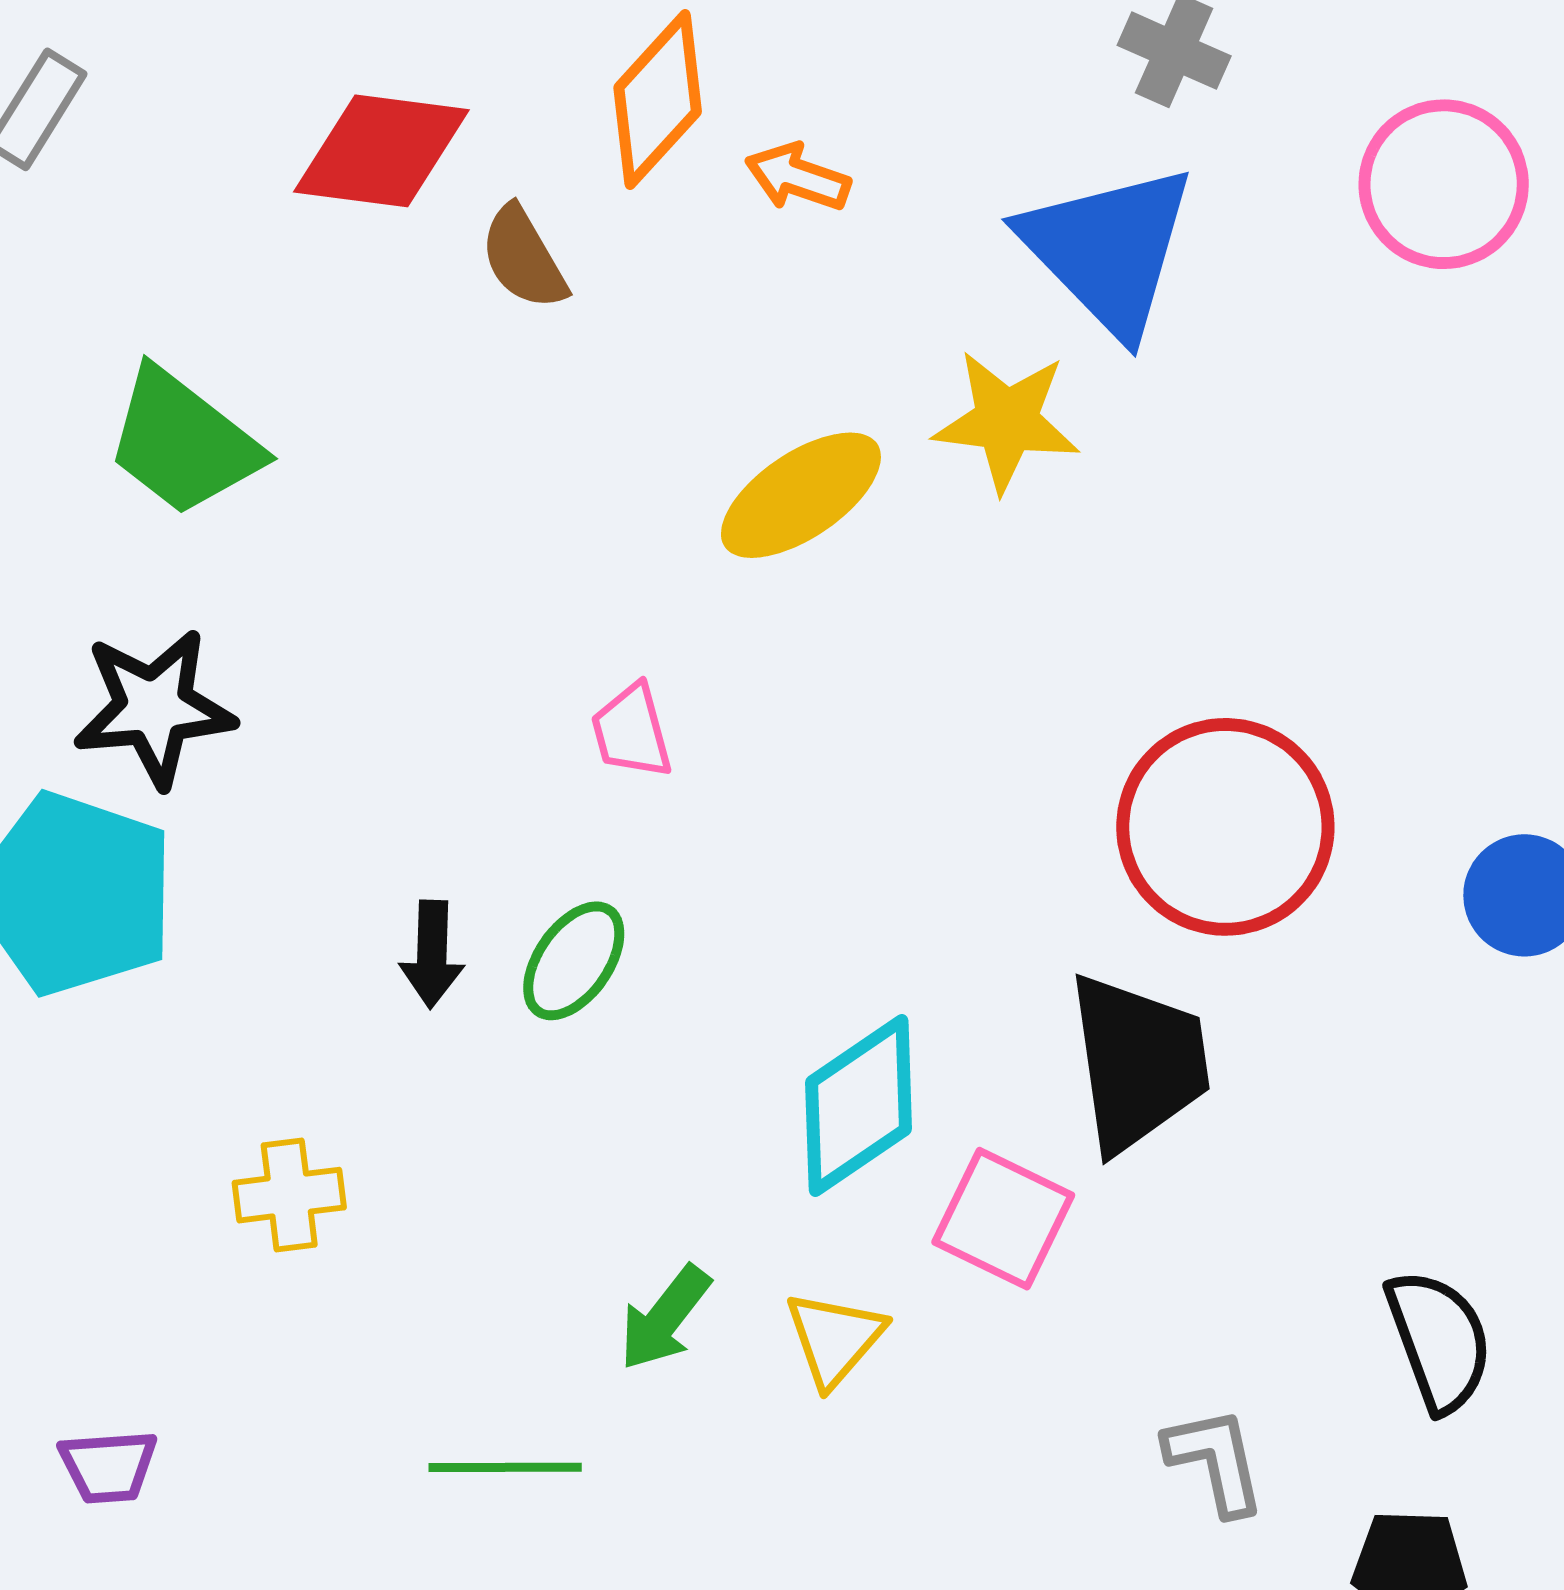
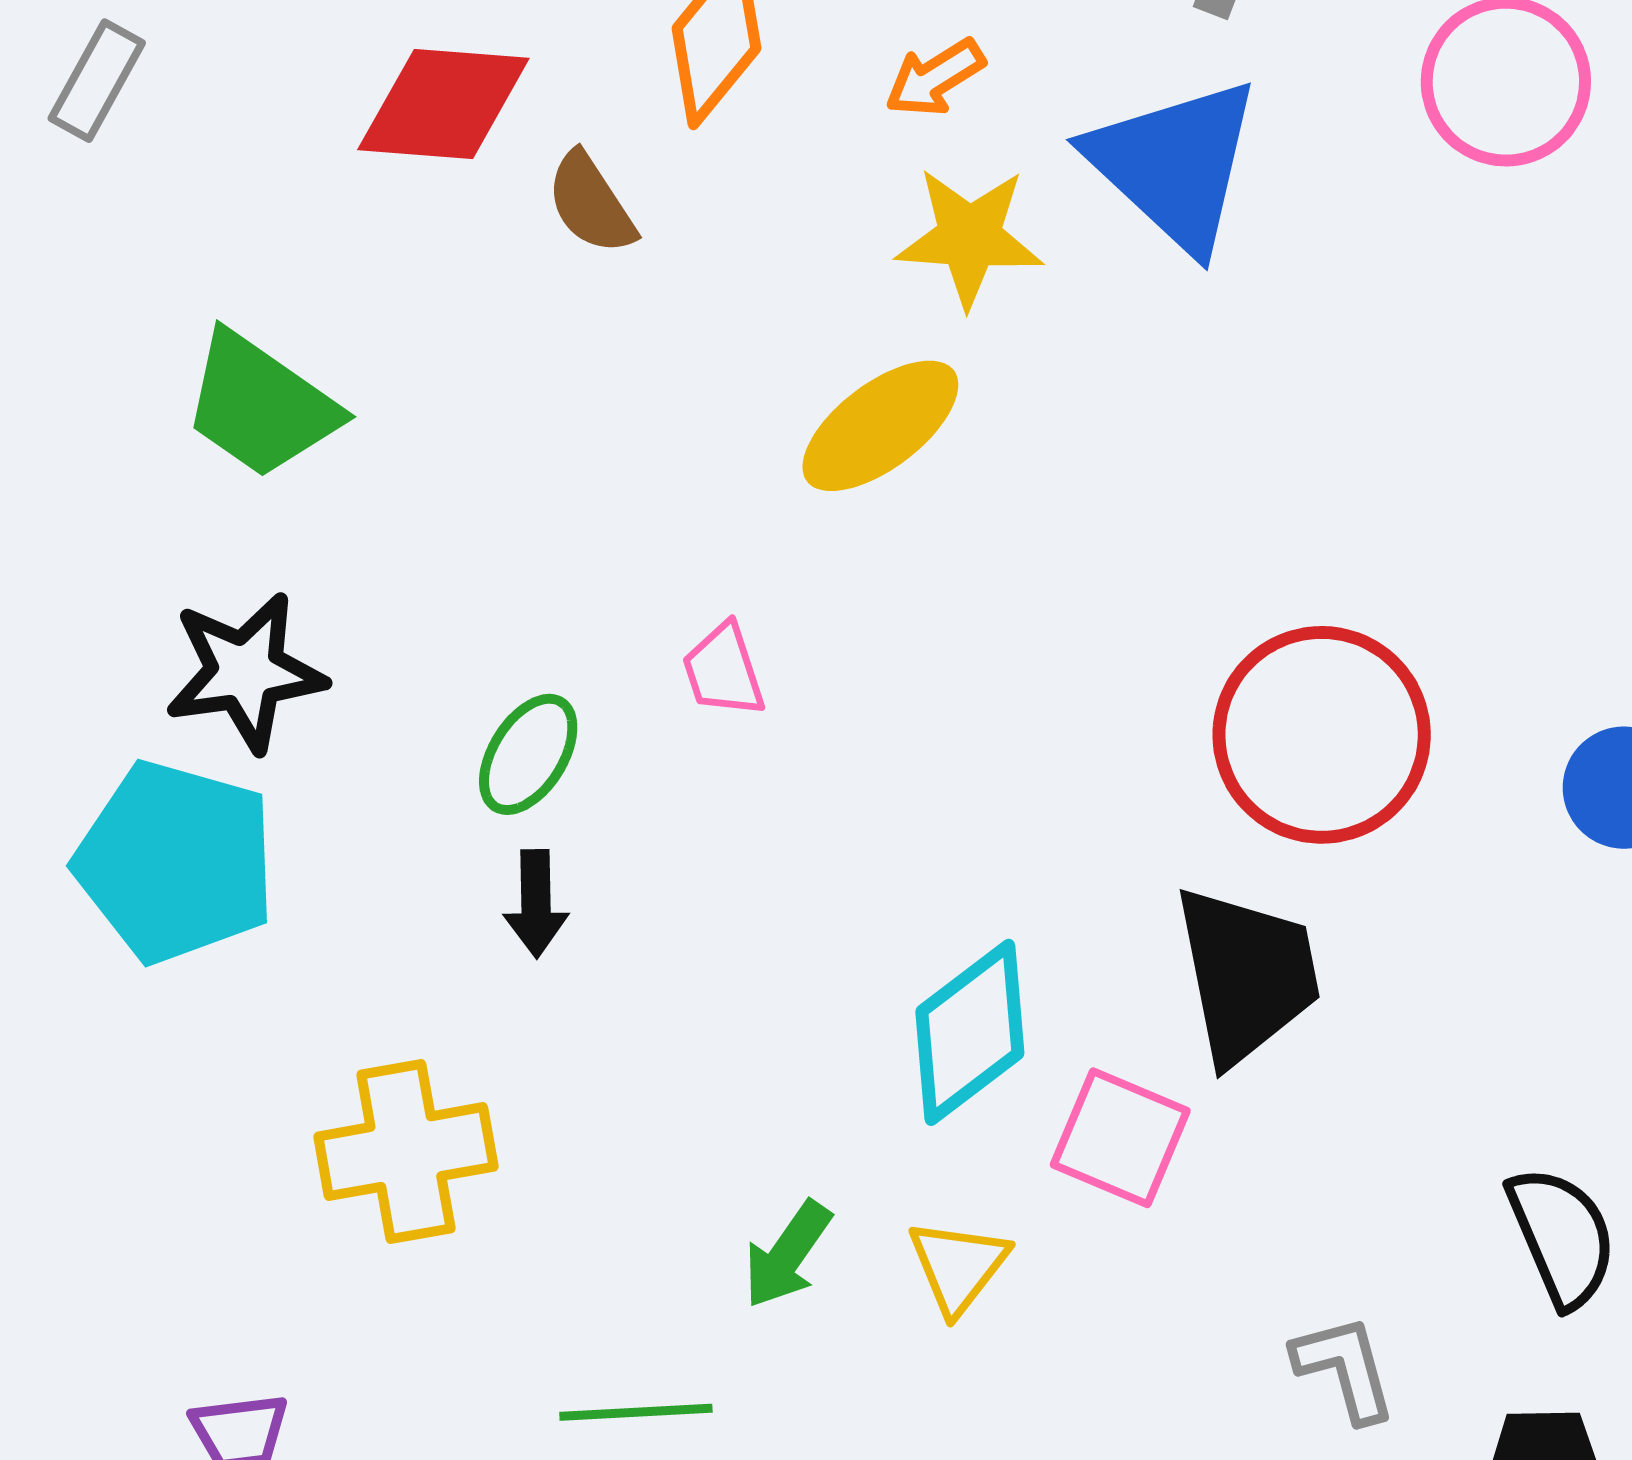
orange arrow: (798, 177) -> (935, 78), moved, turned -48
yellow star: (1006, 421) -> (969, 237), moved
green ellipse: (574, 961) -> (528, 754), moved
yellow cross: (289, 1195) -> (406, 1152), size x1.6

